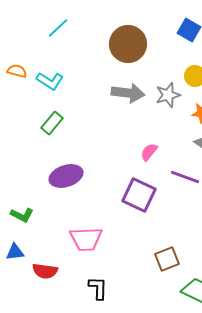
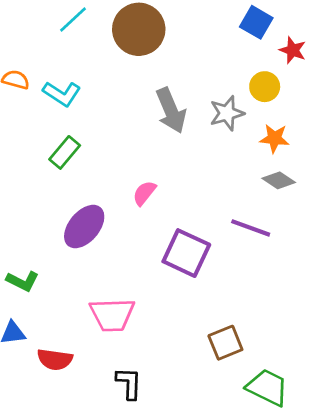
brown circle: (128, 44) -> (139, 29), moved
gray arrow: (128, 93) -> (171, 110), turned 60
pink semicircle: (149, 152) -> (144, 193), moved
purple ellipse: (66, 176) -> (84, 227), turned -32

